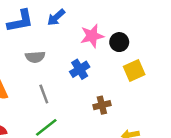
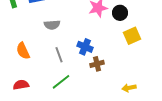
blue cross: (80, 69) -> (85, 47), moved, turned -35
brown cross: (102, 105) -> (97, 64), moved

